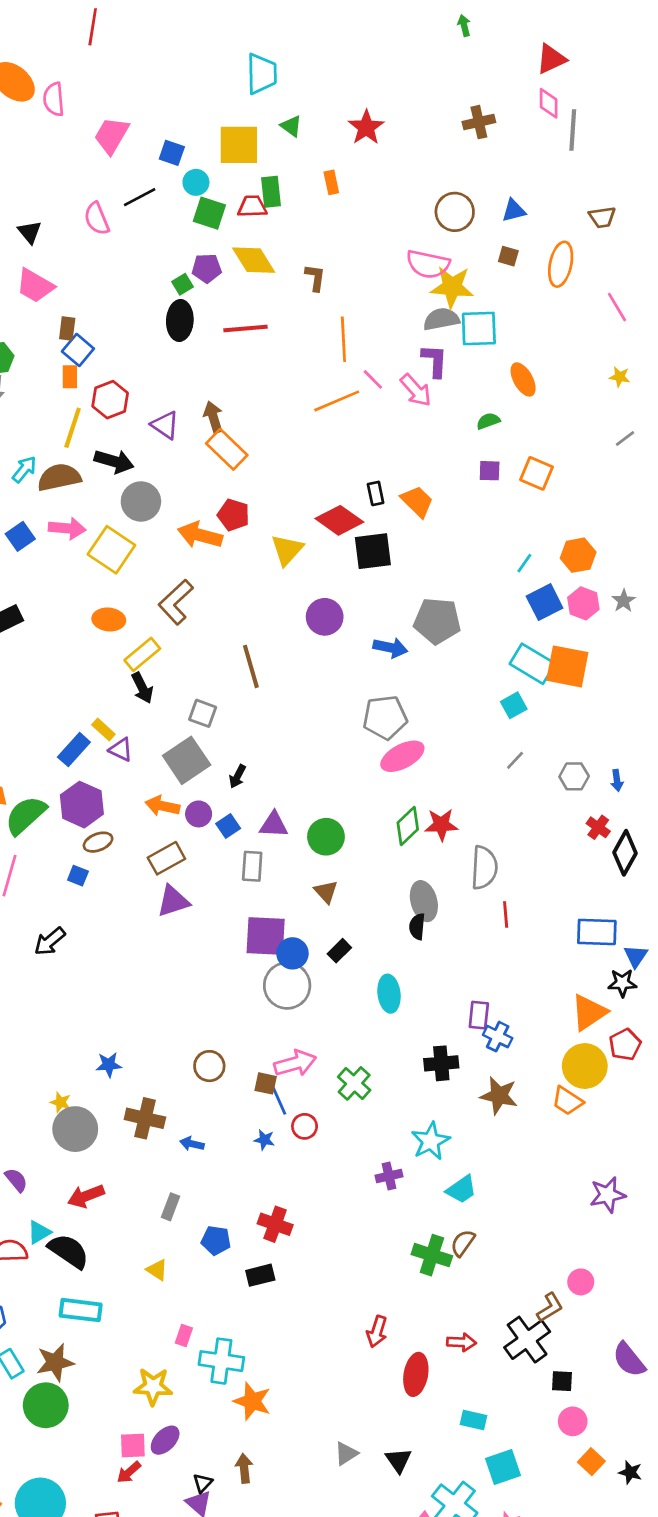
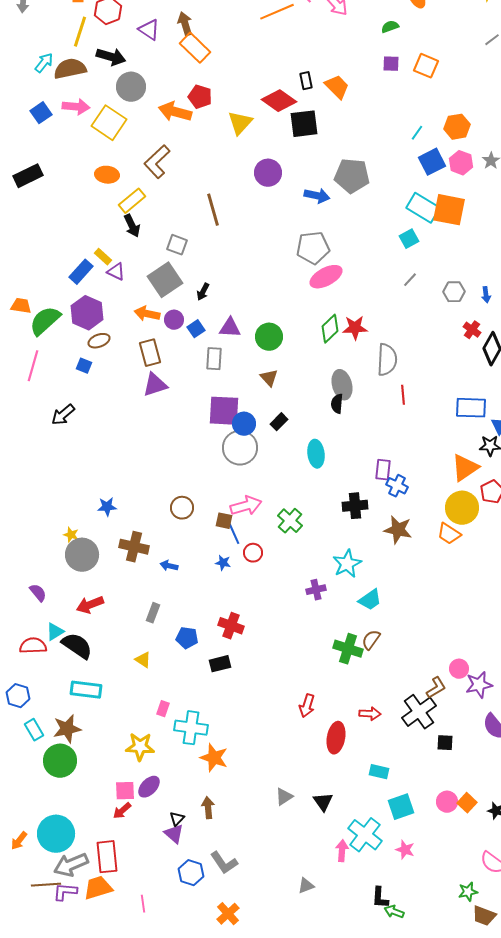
brown rectangle: (166, 858) -> (150, 353), turned -76
purple star: (608, 1195) -> (479, 685), moved
pink circle: (573, 1421) -> (447, 802), moved

